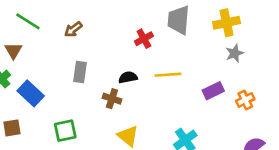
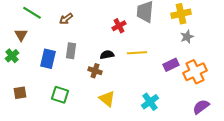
blue rectangle: (31, 93) -> (48, 59), moved, turned 60
orange cross: (245, 100) -> (195, 72), size x1.6
green square: (65, 131) -> (60, 95), turned 30

